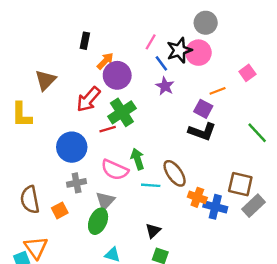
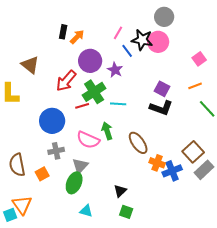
black star: (179, 50) -> (142, 40), turned 30
orange arrow: (105, 61) -> (77, 37), moved
brown triangle: (45, 80) -> (30, 65), turned -36
purple star: (165, 86) -> (115, 70), moved
orange line: (218, 91) -> (195, 86), moved
brown square: (240, 184) -> (193, 152), turned 35
cyan line: (151, 185) -> (118, 104), moved
blue cross: (215, 207) -> (172, 171), turned -36

